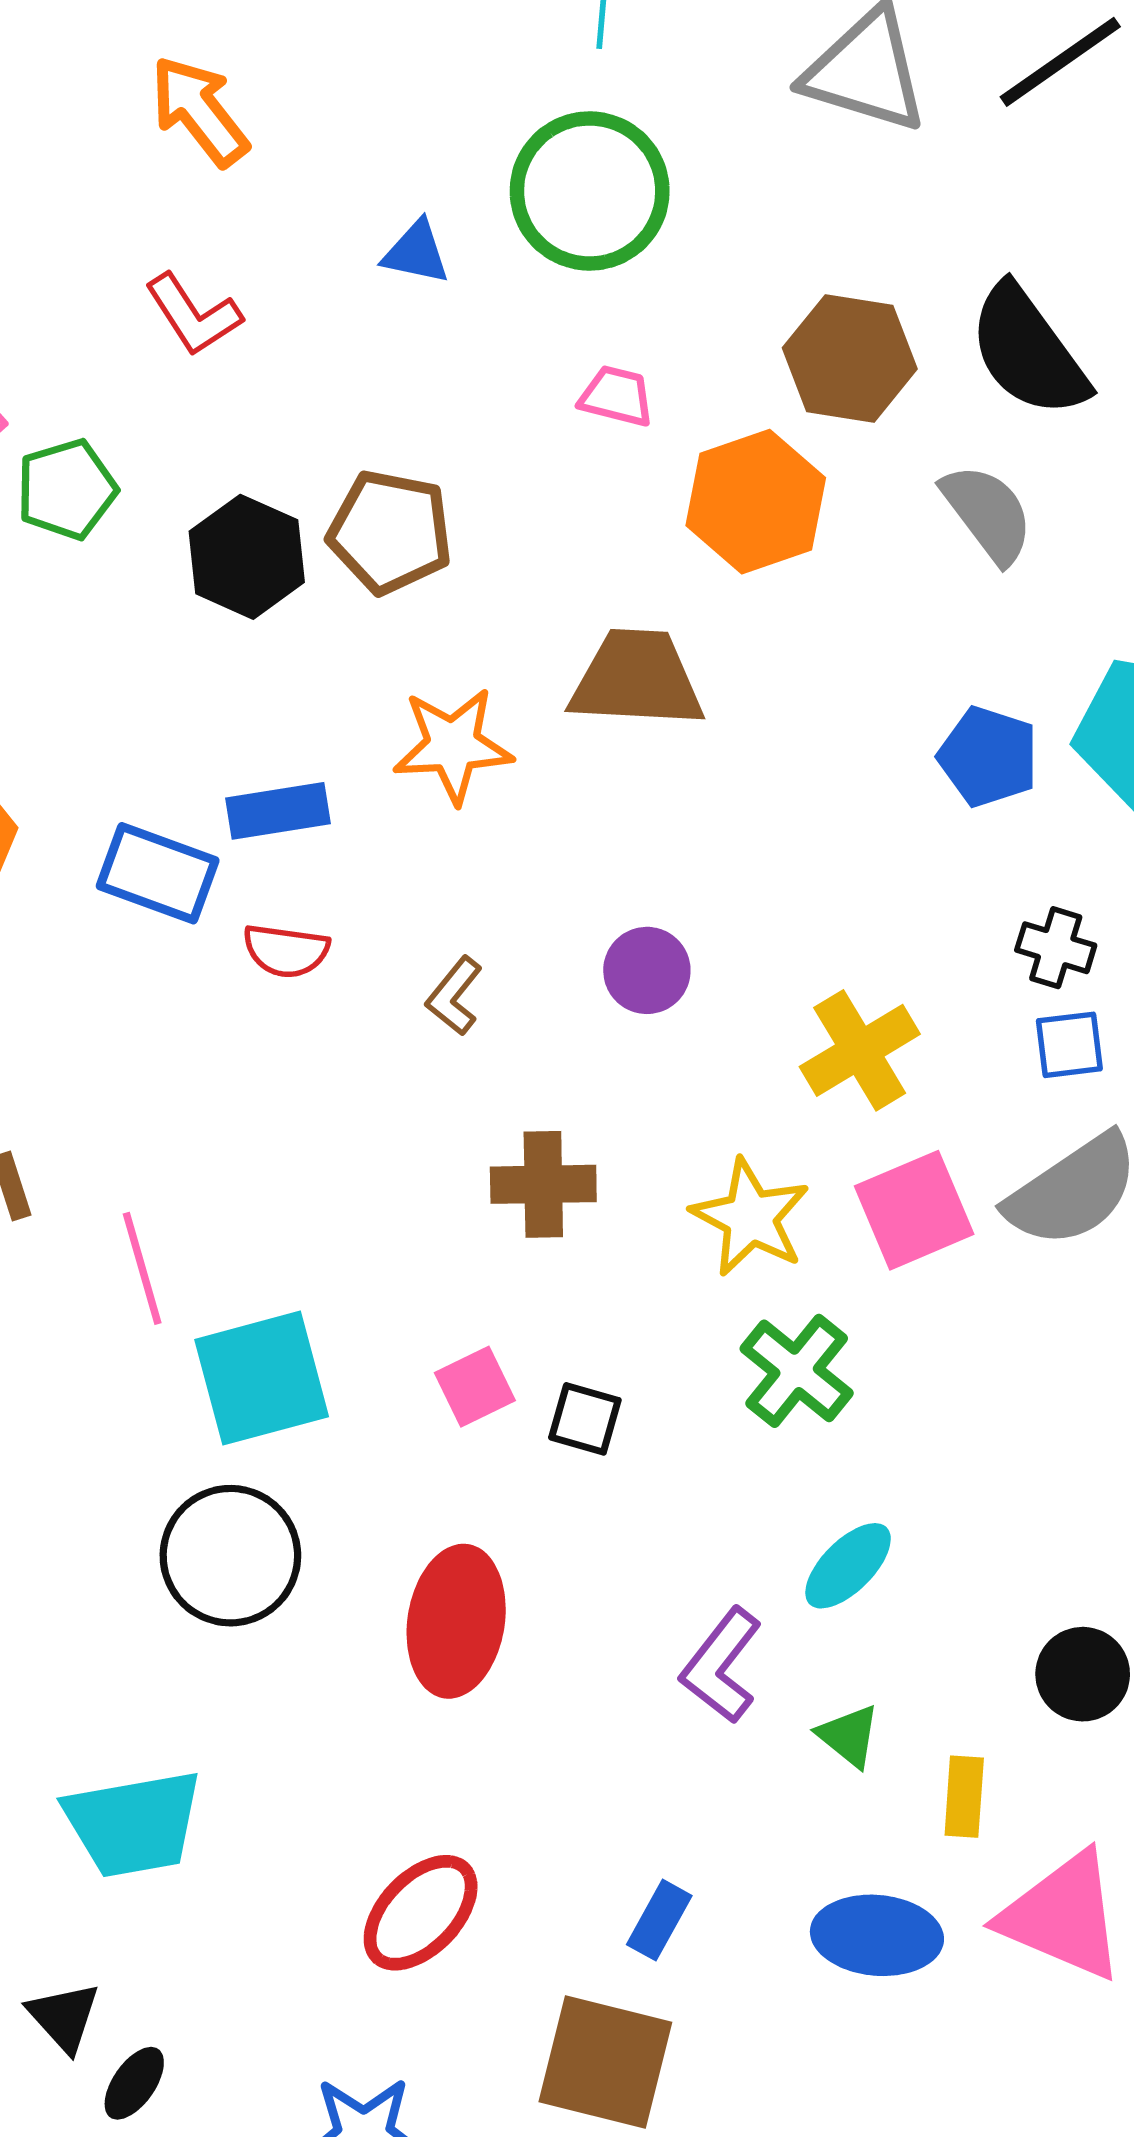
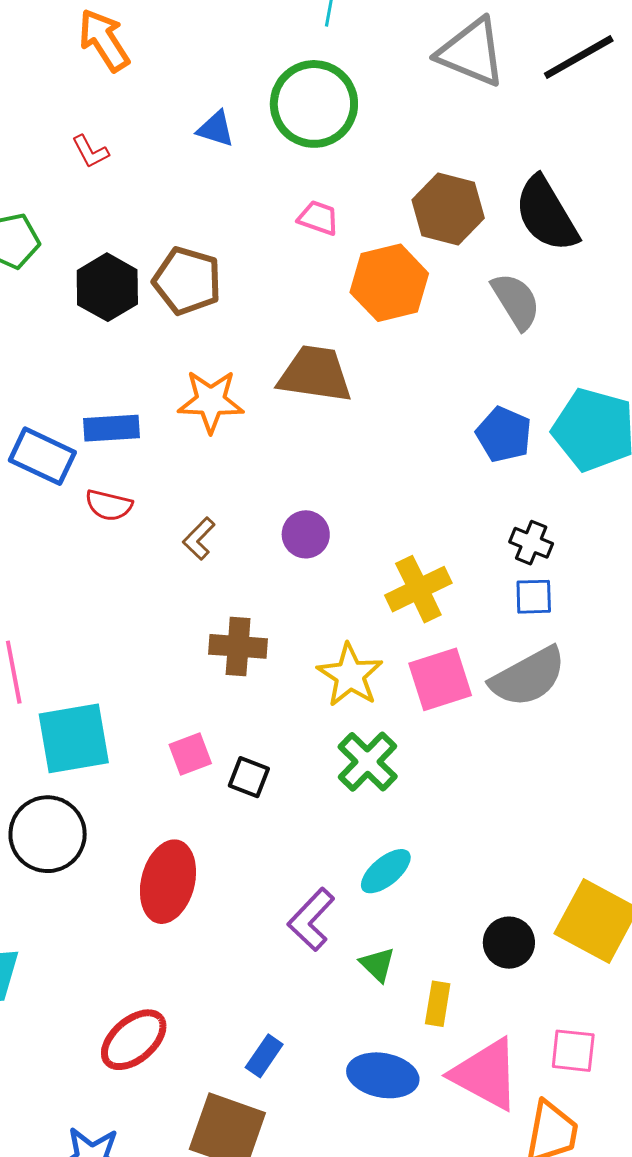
red L-shape: (193, 315) -> (90, 152), size x0.7

